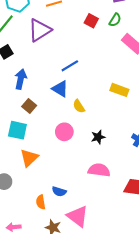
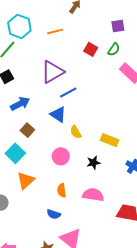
purple triangle: (40, 30) -> (52, 72), moved
blue arrow: (21, 79) -> (20, 104), turned 48
yellow rectangle: (119, 90) -> (110, 140), moved
cyan square: (17, 130) -> (15, 153), turned 30
orange semicircle: (41, 202) -> (62, 190), moved

